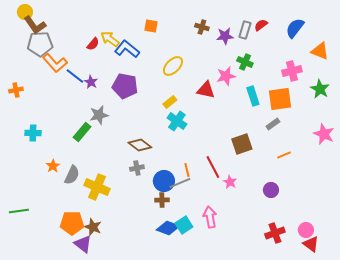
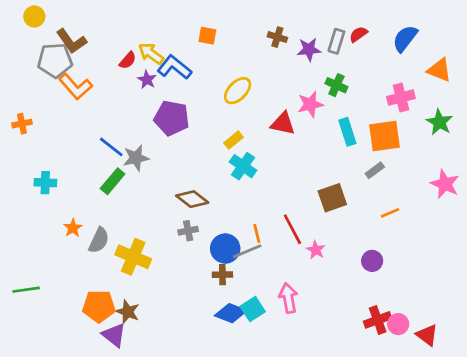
brown L-shape: (35, 25) -> (71, 41), moved
blue line: (75, 76) -> (111, 147), moved
purple star: (91, 82) -> (147, 80), moved
pink circle: (306, 230) -> (398, 324), moved

